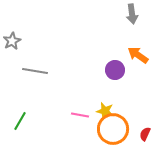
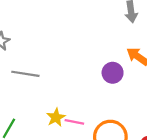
yellow star: (105, 111) -> (56, 117), moved, turned 30

